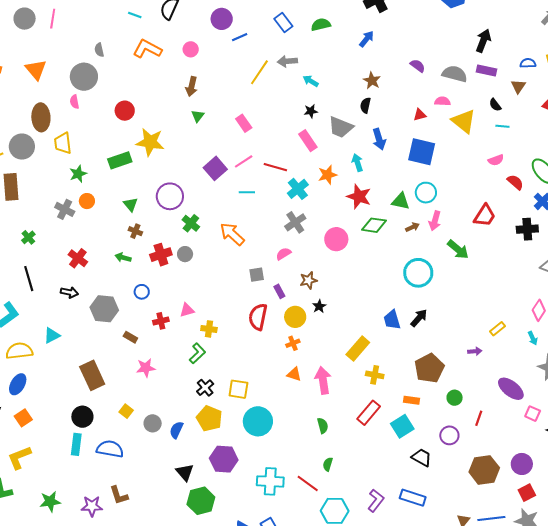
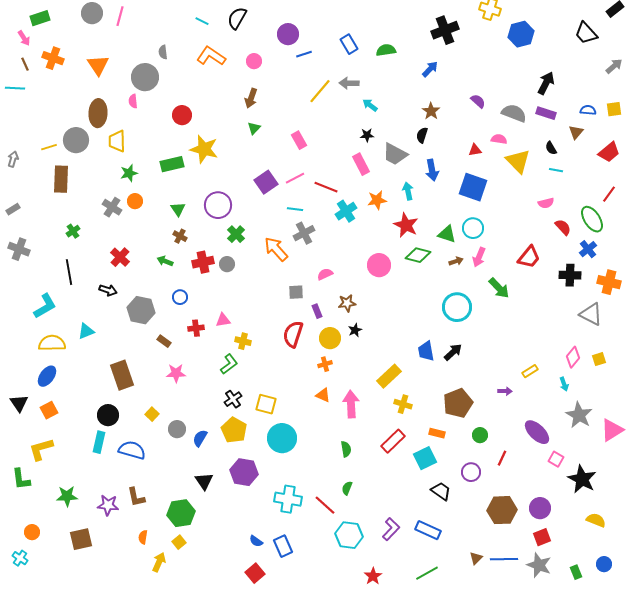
gray cross: (295, 222) -> (304, 233), moved
green hexagon: (201, 501) -> (181, 513), moved

